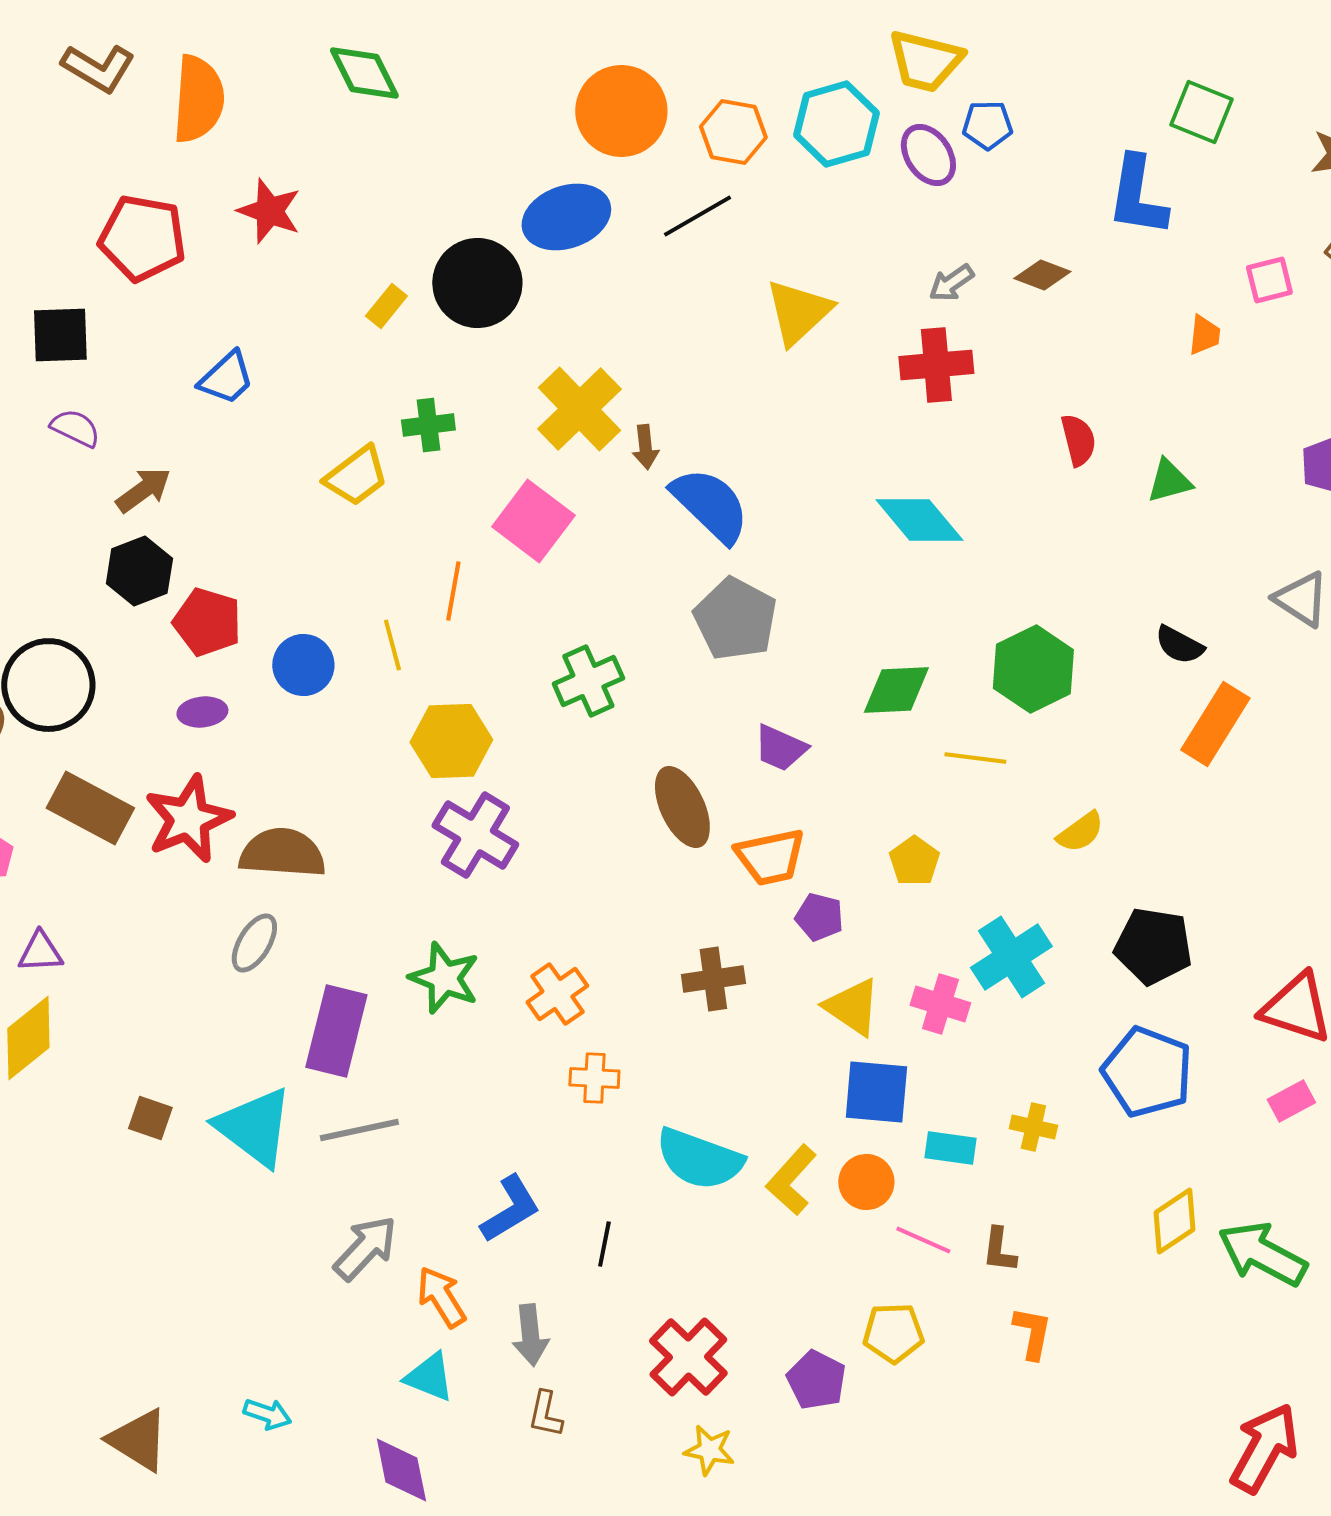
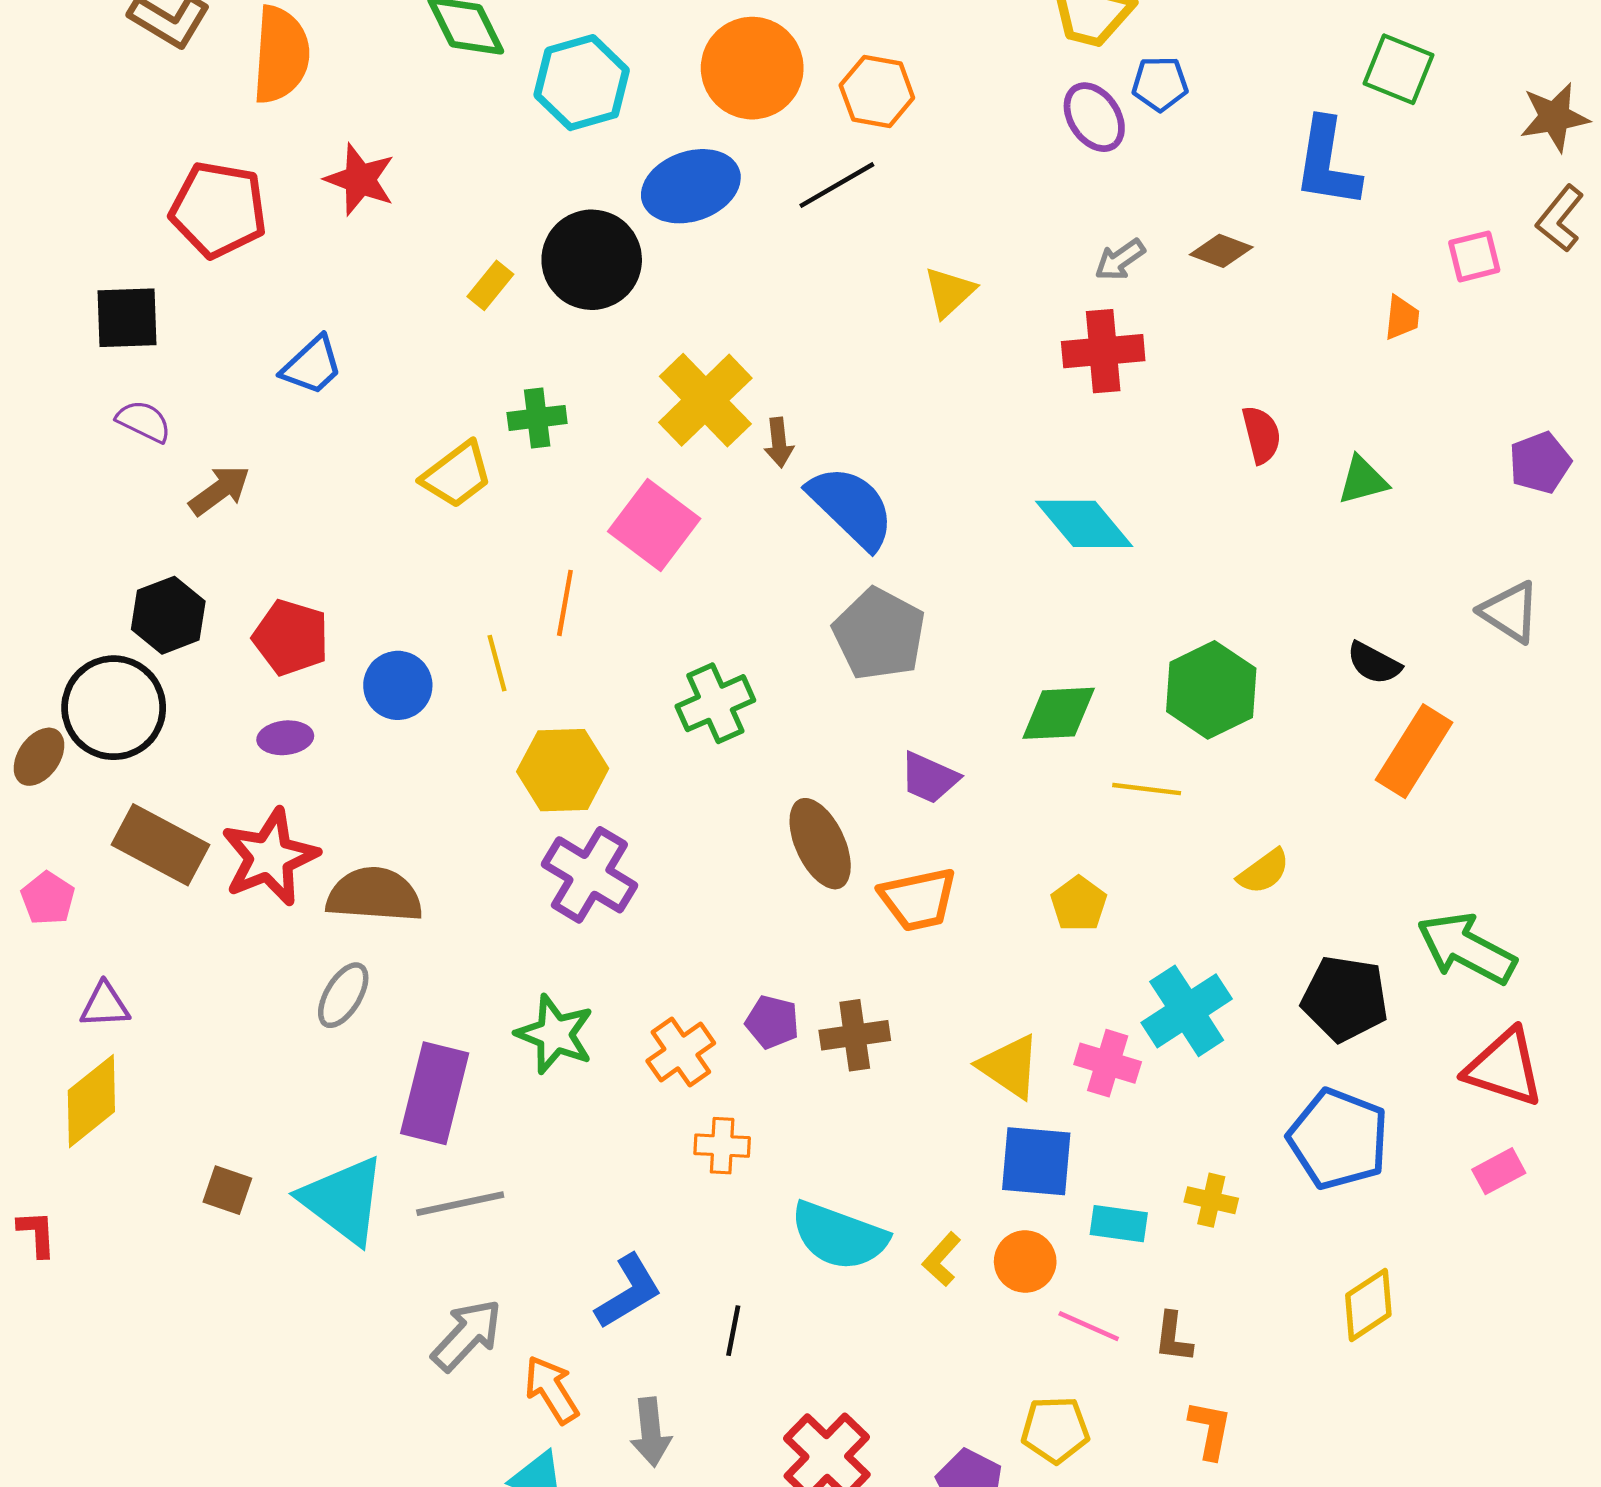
cyan hexagon: (836, 124) -> (582, 83), moved
yellow triangle: (798, 312) -> (949, 292), size x0.7
black hexagon: (139, 571) -> (168, 615), moved
purple pentagon: (819, 917) -> (772, 1022), moved
yellow L-shape: (791, 1180) -> (942, 1259), size x0.7
green arrow: (1262, 1254) -> (1466, 948), moved

